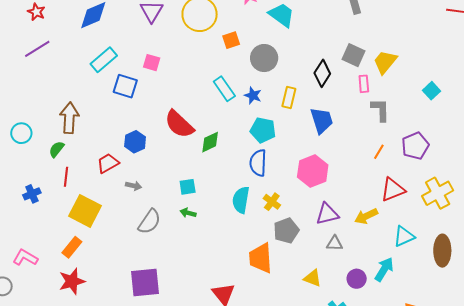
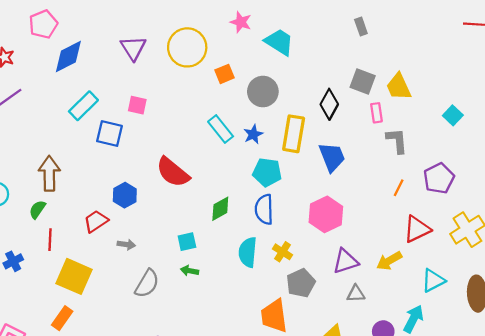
yellow trapezoid: (385, 62) -> (399, 87), turned -60
blue star: (253, 95) -> (253, 134), turned 30
yellow rectangle: (289, 98) -> (294, 134), size x1.5
green diamond: (210, 142) -> (220, 209), moved

